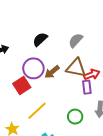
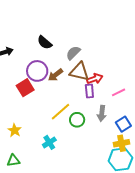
black semicircle: (40, 39) -> (45, 43), turned -98
gray semicircle: (76, 40) -> (73, 53), moved
yellow line: (37, 111) -> (61, 112), moved

